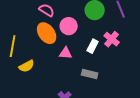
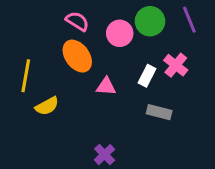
pink circle: (69, 26) -> (120, 33), moved
gray rectangle: (90, 74) -> (159, 112), moved

